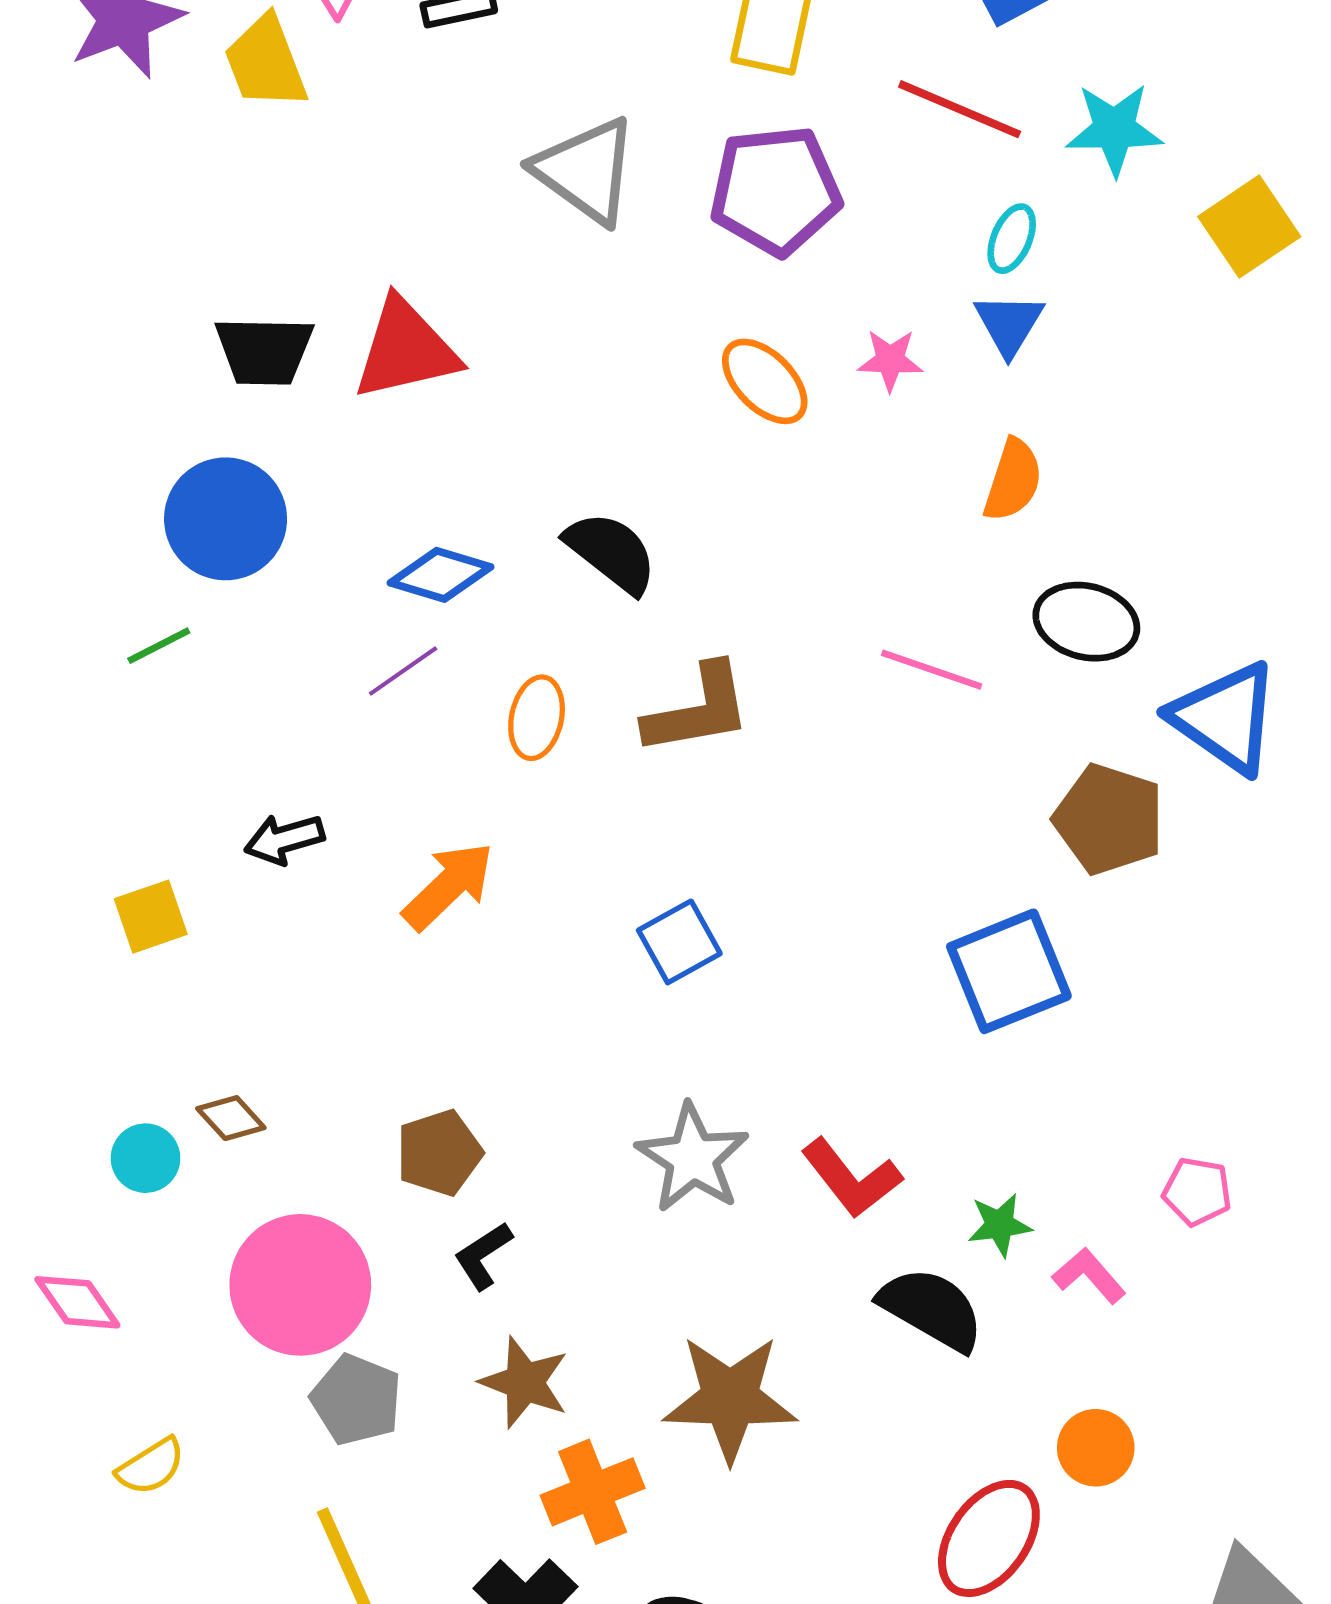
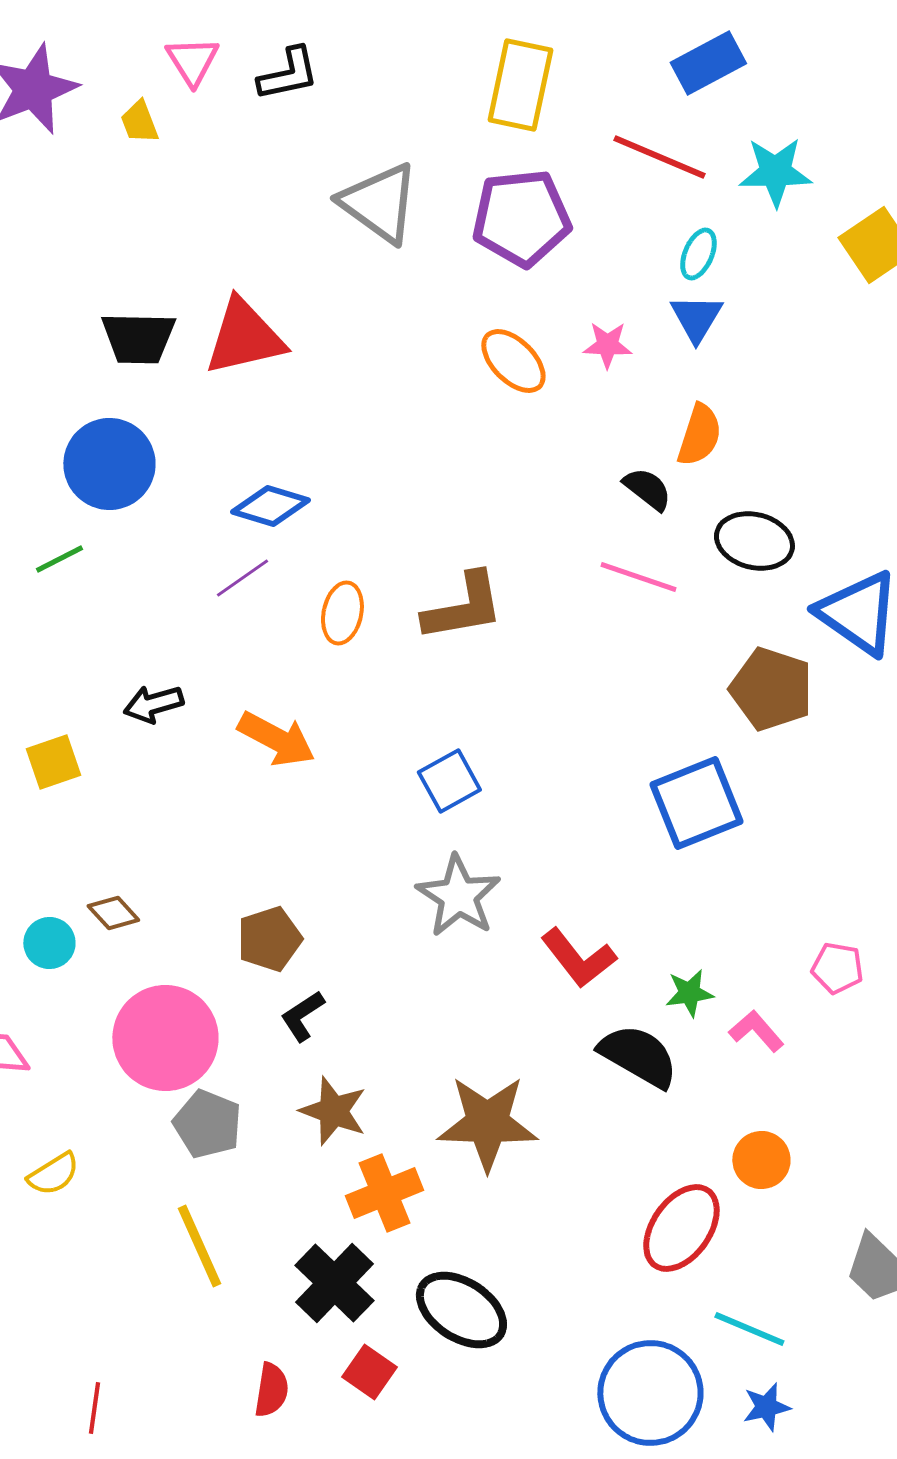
yellow trapezoid: (266, 62) -> (139, 122), size x0.6
black semicircle: (611, 552) -> (647, 489), moved, size x0.7
orange arrow: (448, 886) -> (276, 739), turned 72
gray star: (693, 1158) -> (458, 896), moved

